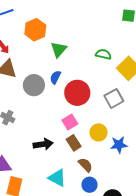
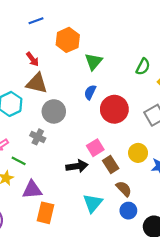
green semicircle: (103, 54) -> (143, 67), turned 105
gray circle: (34, 85) -> (54, 111), moved
pink square: (70, 122) -> (95, 148), moved
cyan triangle: (57, 178) -> (93, 203), turned 42

